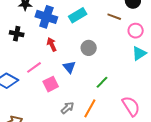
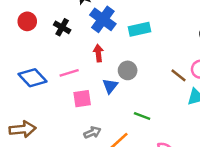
brown line: (114, 17) -> (179, 75), moved
gray circle: (89, 48) -> (128, 70), moved
green line: (102, 82) -> (142, 116), turned 48

